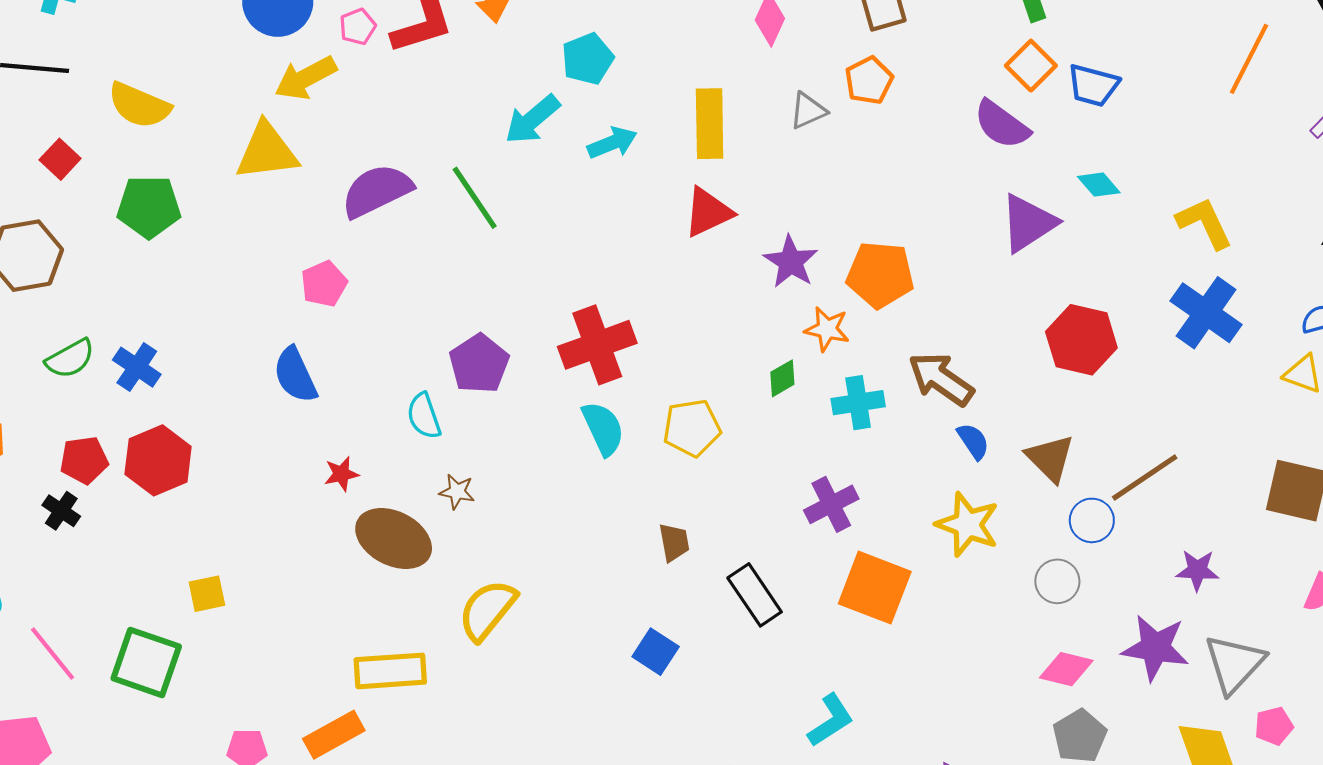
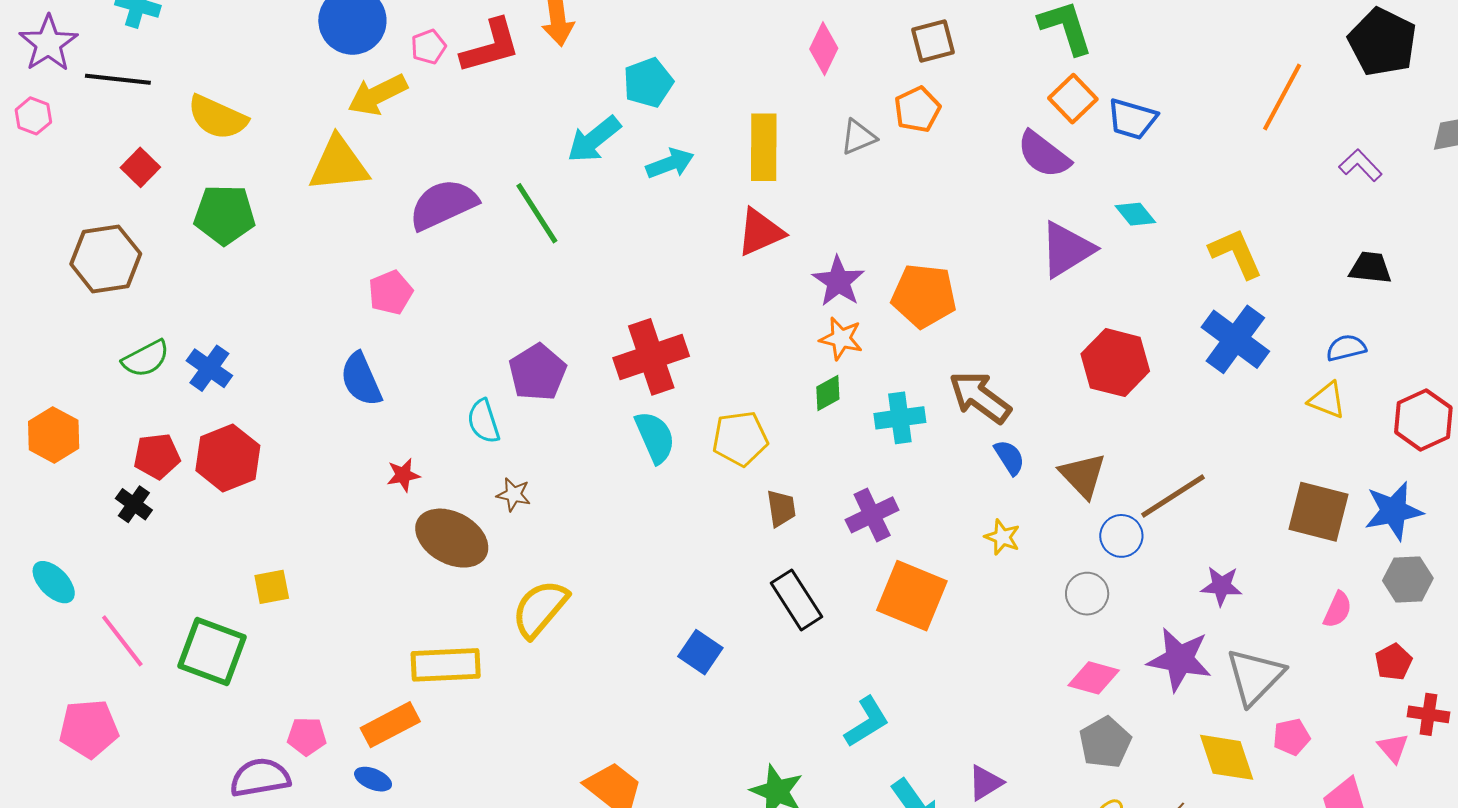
orange star: (827, 329) -> (841, 339), moved
yellow star: (968, 525) -> (1002, 537), size x0.6
brown trapezoid: (674, 542) -> (781, 508), moved

